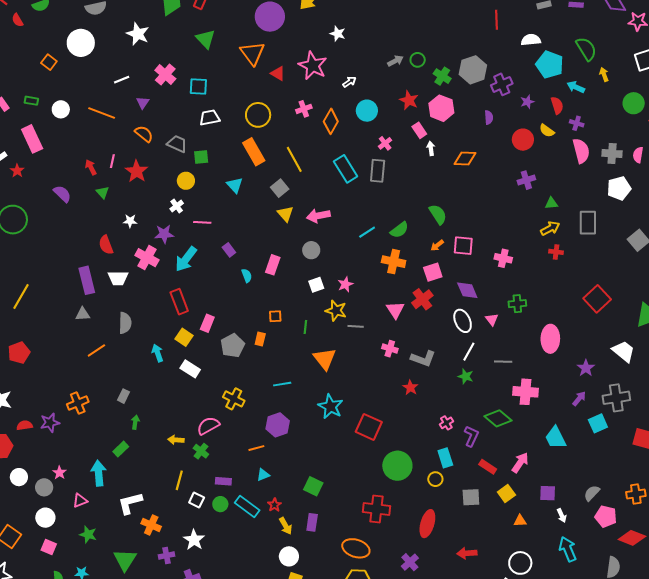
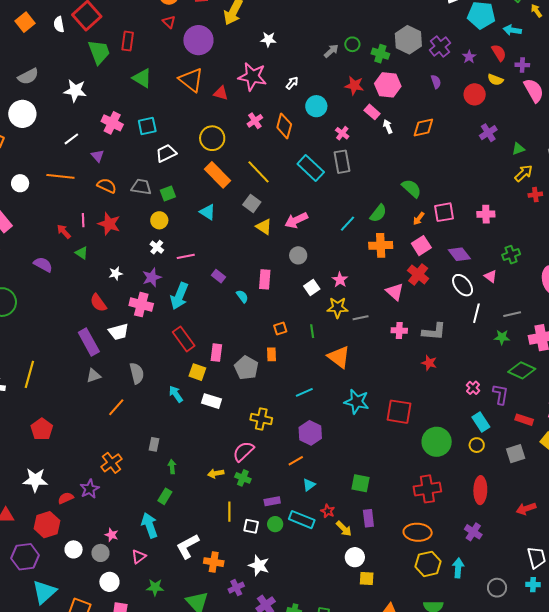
green star: (466, 376) -> (502, 337), moved

